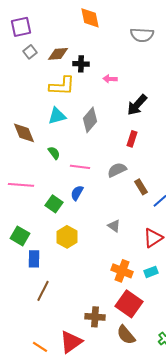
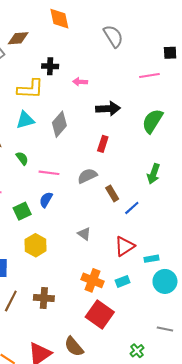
gray semicircle: (142, 35) -> (113, 36), turned -125
brown diamond: (58, 54) -> (18, 38), moved
black arrow: (137, 105) -> (108, 109), turned -135
green square: (54, 204) -> (22, 211), turned 30
brown cross: (95, 317) -> (44, 298), moved
brown semicircle: (126, 335) -> (74, 347), moved

